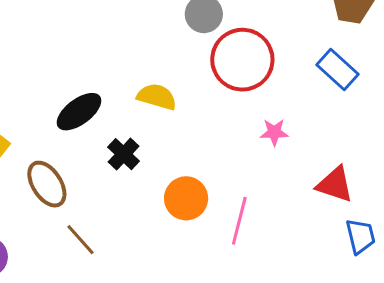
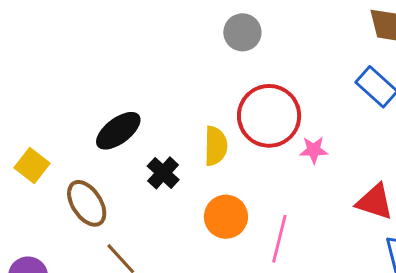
red circle: (242, 60) -> (269, 116), moved
yellow semicircle: (157, 97) -> (216, 146), moved, turned 75

